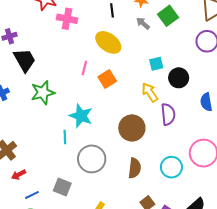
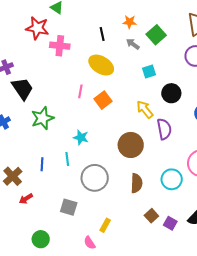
cyan square: (156, 64) -> (149, 72), moved
cyan star: (81, 116) -> (81, 137), size x0.7
blue line: (32, 195) -> (42, 164), moved, turned -56

